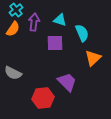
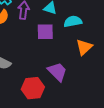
cyan semicircle: (82, 33) -> (73, 21), turned -78

